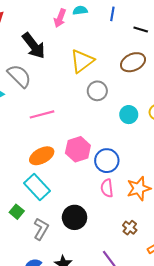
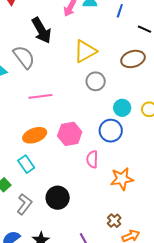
blue circle: (107, 161) -> (111, 131), moved
cyan rectangle: (37, 187) -> (26, 164), size x0.7
pink semicircle: (107, 188) -> (92, 159), moved
brown cross: (130, 228) -> (114, 221), moved

